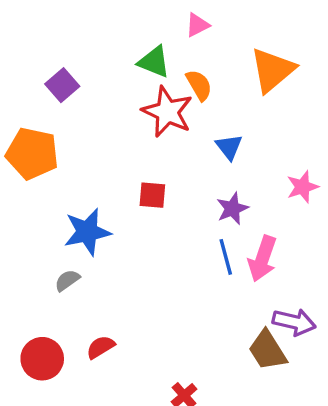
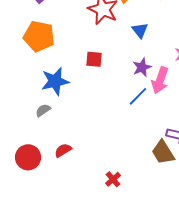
orange pentagon: (32, 153) -> (39, 36), moved
blue line: (226, 257) -> (138, 96), turned 60
pink arrow: (262, 259) -> (160, 80), moved

